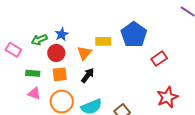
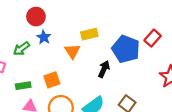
blue pentagon: (134, 35) -> (126, 49), moved
red circle: (56, 53) -> (36, 17), moved
black arrow: (88, 75) -> (104, 69), moved

